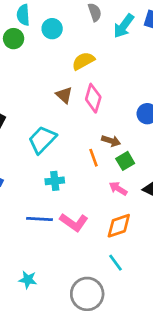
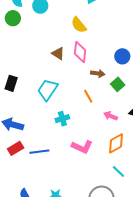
yellow semicircle: (83, 61) -> (79, 25), moved, turned -90
brown arrow: (111, 141) -> (98, 73), moved
green square: (125, 161) -> (118, 84), moved
blue line: (40, 219) -> (39, 152), moved

